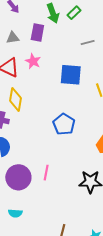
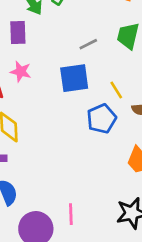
gray line: (88, 43) -> (88, 44), moved
blue pentagon: (64, 124) -> (102, 119), moved, turned 30

